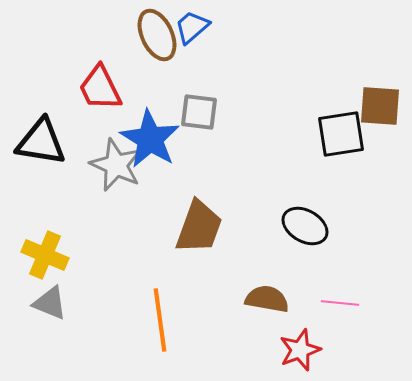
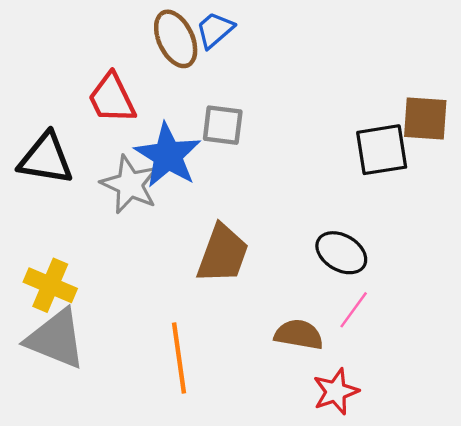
gray triangle: (50, 303) -> (56, 339), size x1.6
pink line: (340, 303) -> (354, 310), moved, turned -60

